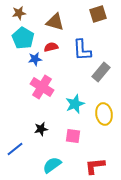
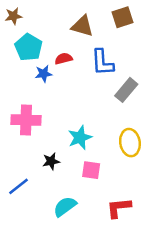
brown star: (19, 13) -> (13, 16), moved
brown triangle: (55, 22) -> (82, 26), moved
pink cross: (42, 87) -> (26, 120), moved, turned -30
cyan star: (75, 104) -> (80, 138), moved

